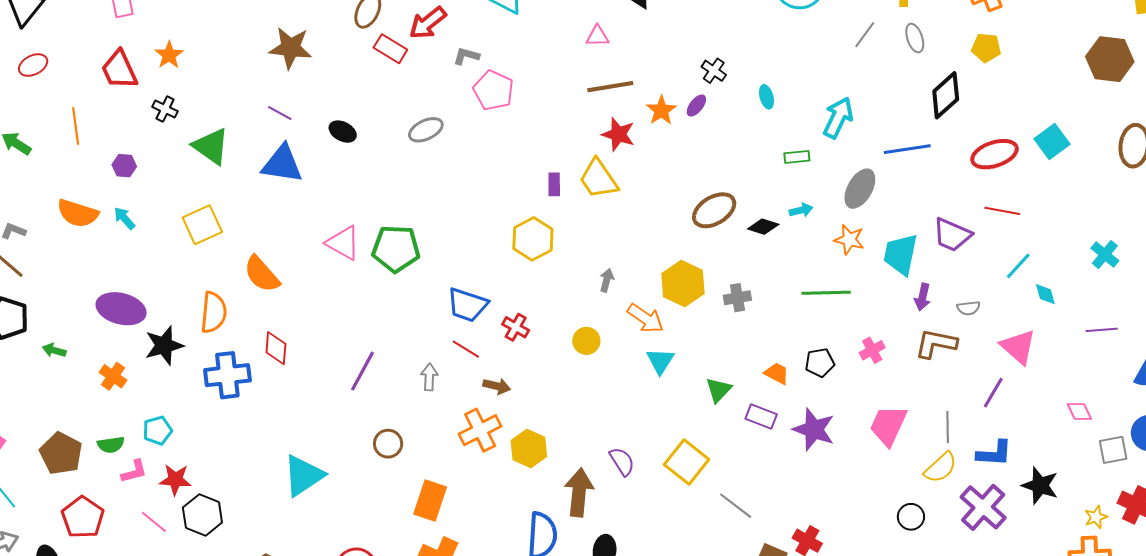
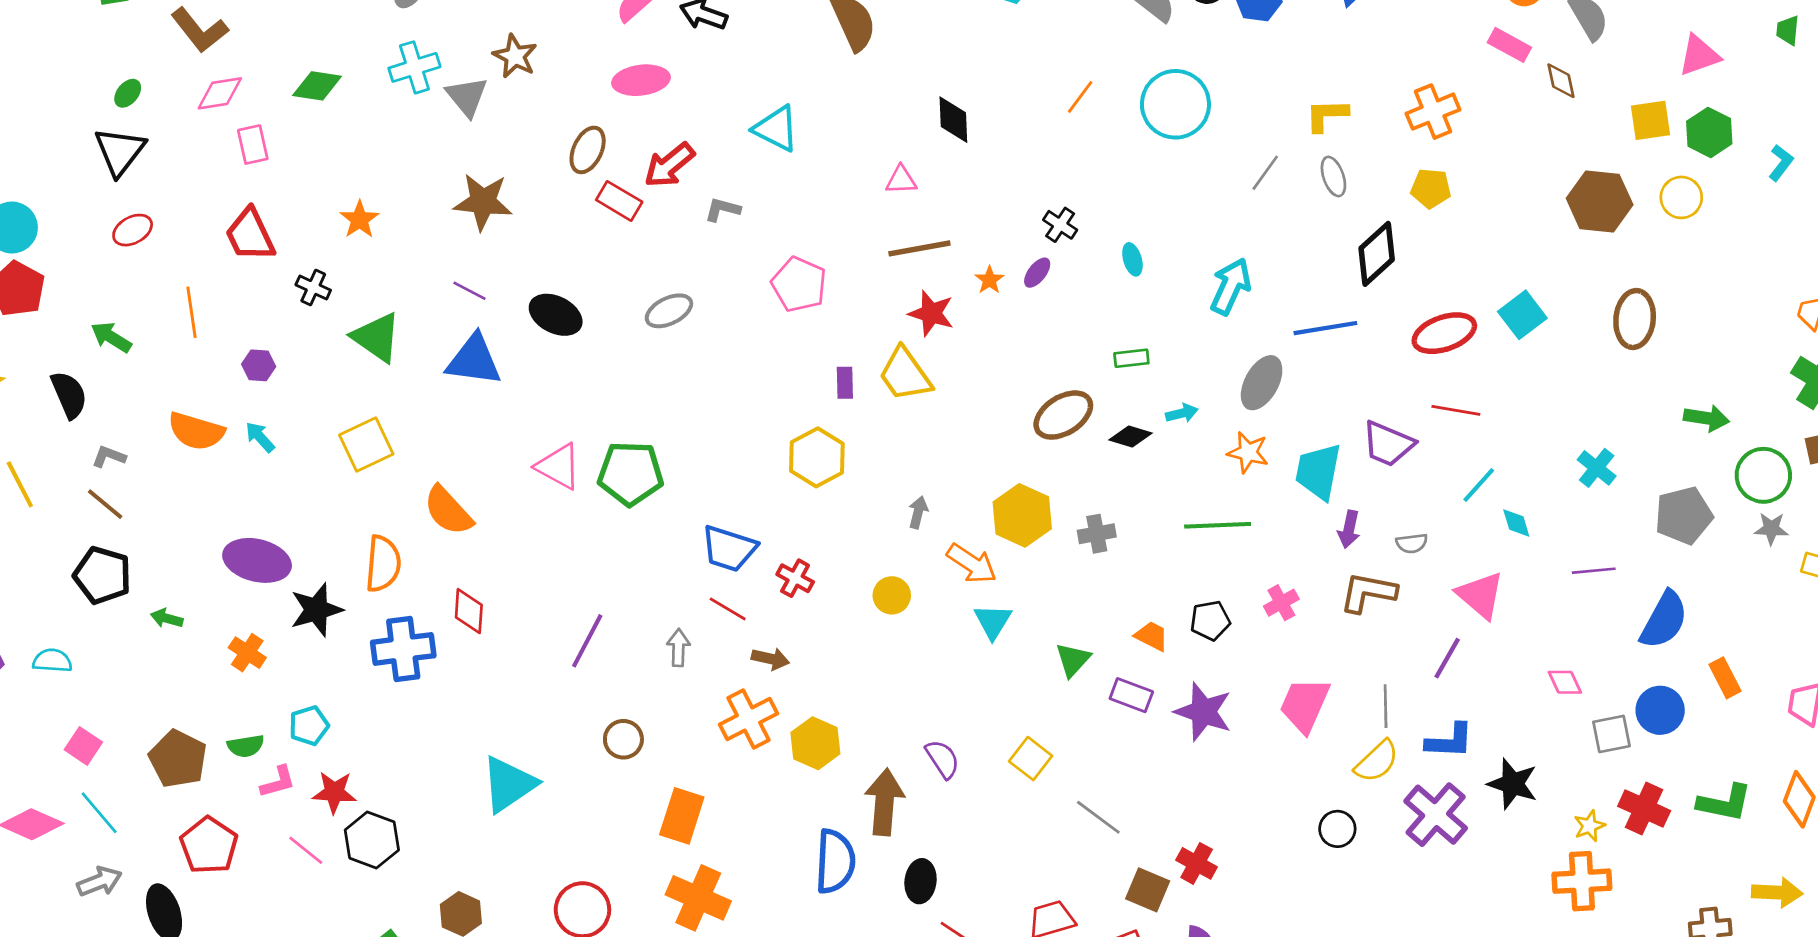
orange star: (169, 55) -> (360, 219), moved
pink pentagon: (493, 90) -> (799, 284), moved
orange star: (661, 110) -> (989, 280), size x0.7
black ellipse: (343, 132) -> (556, 315), size x1.4
green rectangle: (797, 157) -> (1131, 358), moved
yellow square: (687, 462) -> (1031, 759), size x0.7

